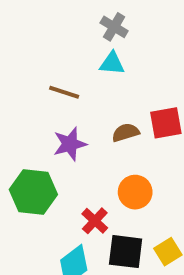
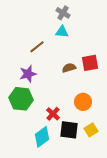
brown line: (64, 92) -> (37, 47), turned -56
purple star: (70, 144) -> (28, 74), moved
orange circle: (135, 192) -> (83, 102), moved

